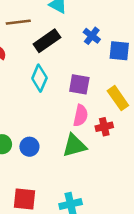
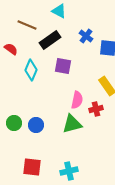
brown line: (18, 22) -> (27, 25), turned 30
cyan diamond: (39, 78) -> (31, 70), moved
purple square: (79, 84) -> (63, 66), moved

